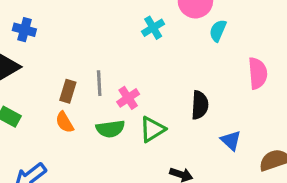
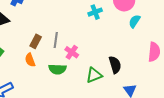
pink cross: (128, 98) -> (72, 52), turned -32
black semicircle: (200, 105) -> (115, 65), turned -30
green triangle: (152, 129) -> (94, 75), moved

